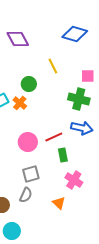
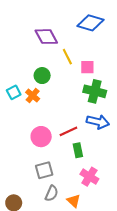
purple diamond: (18, 39) -> (46, 37), moved
pink square: (88, 76) -> (87, 67), moved
gray semicircle: (26, 195) -> (52, 193), moved

